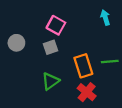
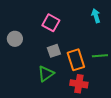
gray square: (50, 47) -> (54, 51), moved
red cross: (87, 92) -> (79, 84), turned -30

